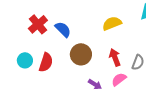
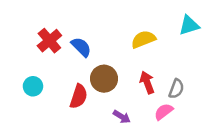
red semicircle: (46, 62) -> (79, 96), moved
pink semicircle: (119, 79) -> (164, 112), moved

